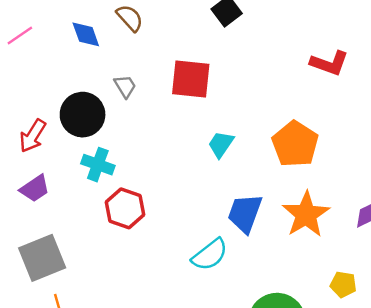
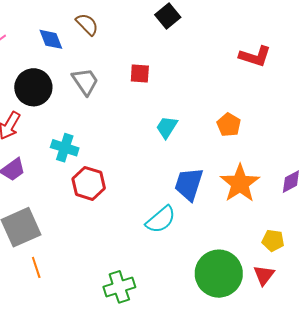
red square: (191, 79) -> (140, 74), size x0.6
gray trapezoid: (125, 86) -> (85, 82), size x1.4
black circle: (83, 115) -> (33, 87), moved
orange pentagon: (295, 144) -> (229, 125), size x0.6

